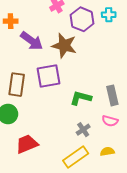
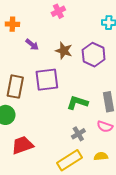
purple hexagon: (82, 19) -> (94, 55), moved
purple arrow: (32, 41) -> (32, 45), size x0.6
brown star: (64, 46) -> (64, 51), size x0.7

